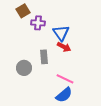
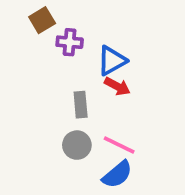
blue triangle: (61, 33) -> (112, 61), turned 36
gray circle: (24, 68) -> (77, 145), moved

